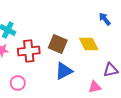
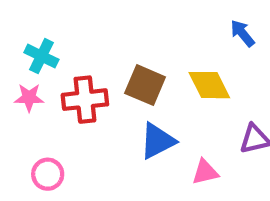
pink circle: (18, 83) -> (48, 174), moved
pink triangle: (95, 87) -> (205, 172), moved

